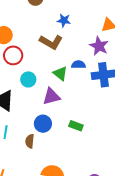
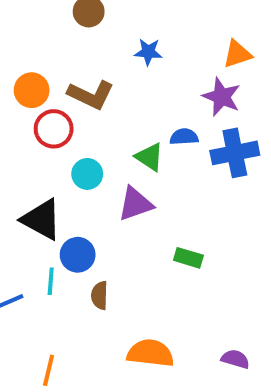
brown L-shape: (51, 42) -> (91, 95), moved
blue circle: (43, 124) -> (78, 255), moved

